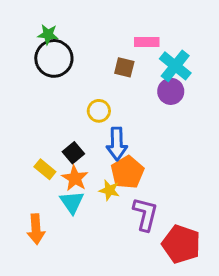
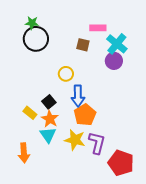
yellow star: (109, 190) -> (75, 140), moved, size x1.5

